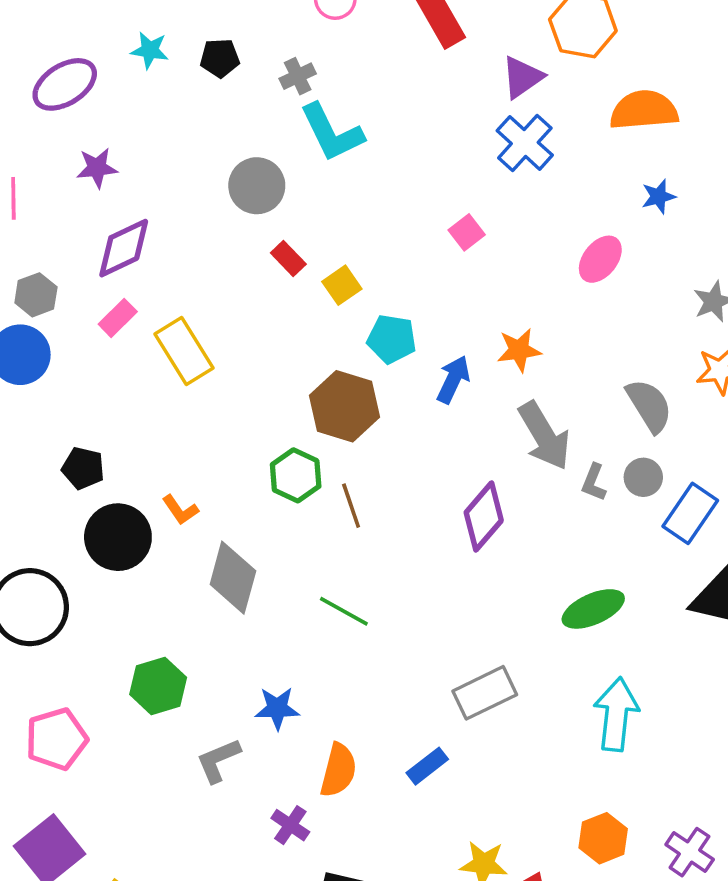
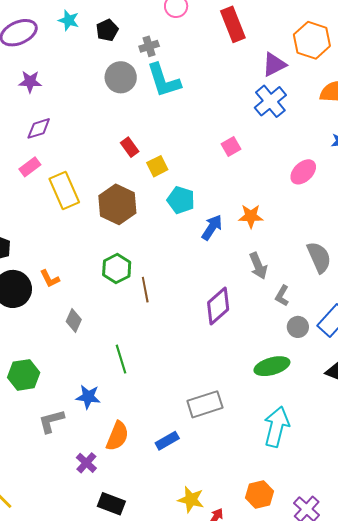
black pentagon: (220, 58) -> (107, 30), turned -30
gray circle: (257, 186) -> (121, 77), moved
purple diamond: (124, 248) -> (39, 128), size x0.7
brown hexagon: (345, 406) -> (117, 204), moved
gray arrow: (544, 436) -> (258, 266), size x0.7
gray circle: (643, 477) -> (298, 327), moved
gray diamond: (233, 578) -> (74, 321), size x0.6
green line: (344, 611) -> (121, 359), moved, turned 36

